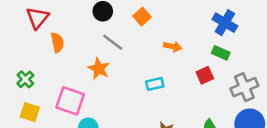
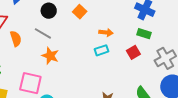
gray line: (113, 42) -> (43, 33), moved
cyan rectangle: (155, 84) -> (101, 50), moved

